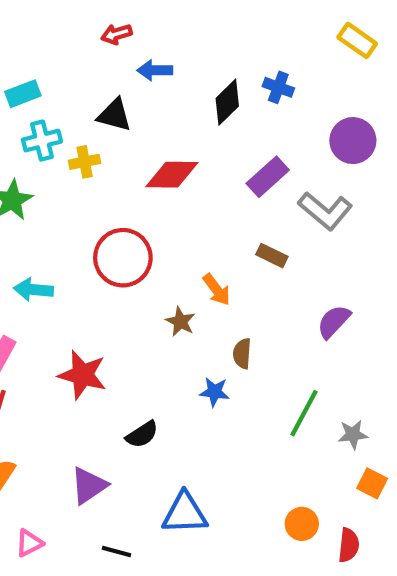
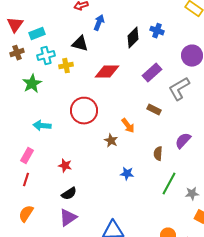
blue arrow: (155, 70) -> (99, 23), turned 112
gray L-shape: (325, 211) -> (179, 89), turned 110
brown semicircle: (242, 354) -> (158, 154), moved
red star: (82, 375) -> (65, 166), size x0.6
black semicircle: (142, 434) -> (69, 194), moved

